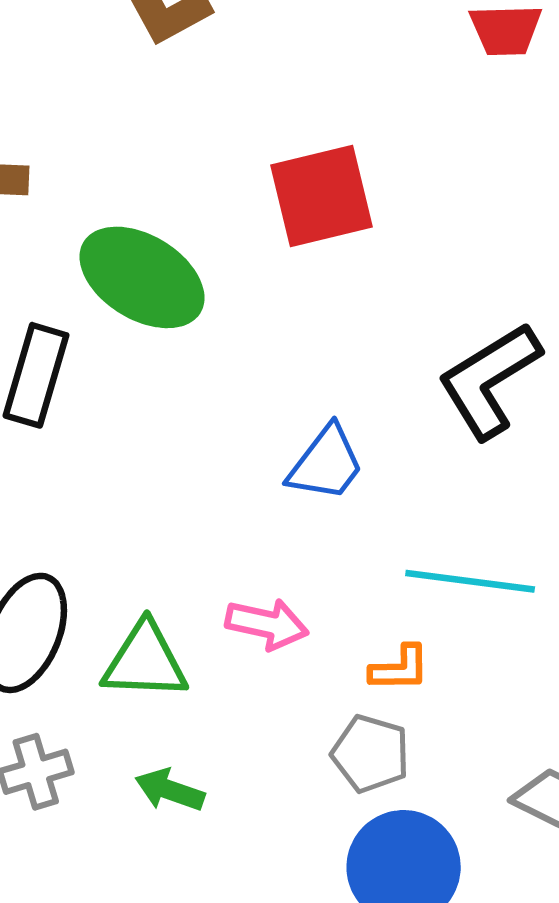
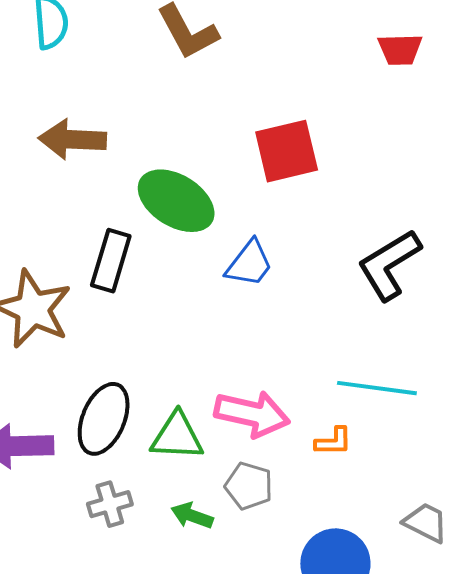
blue trapezoid: (326, 464) -> (249, 264), moved
pink arrow: (267, 624) -> (252, 414), size x1.5
gray pentagon: (370, 754) -> (249, 486), moved

